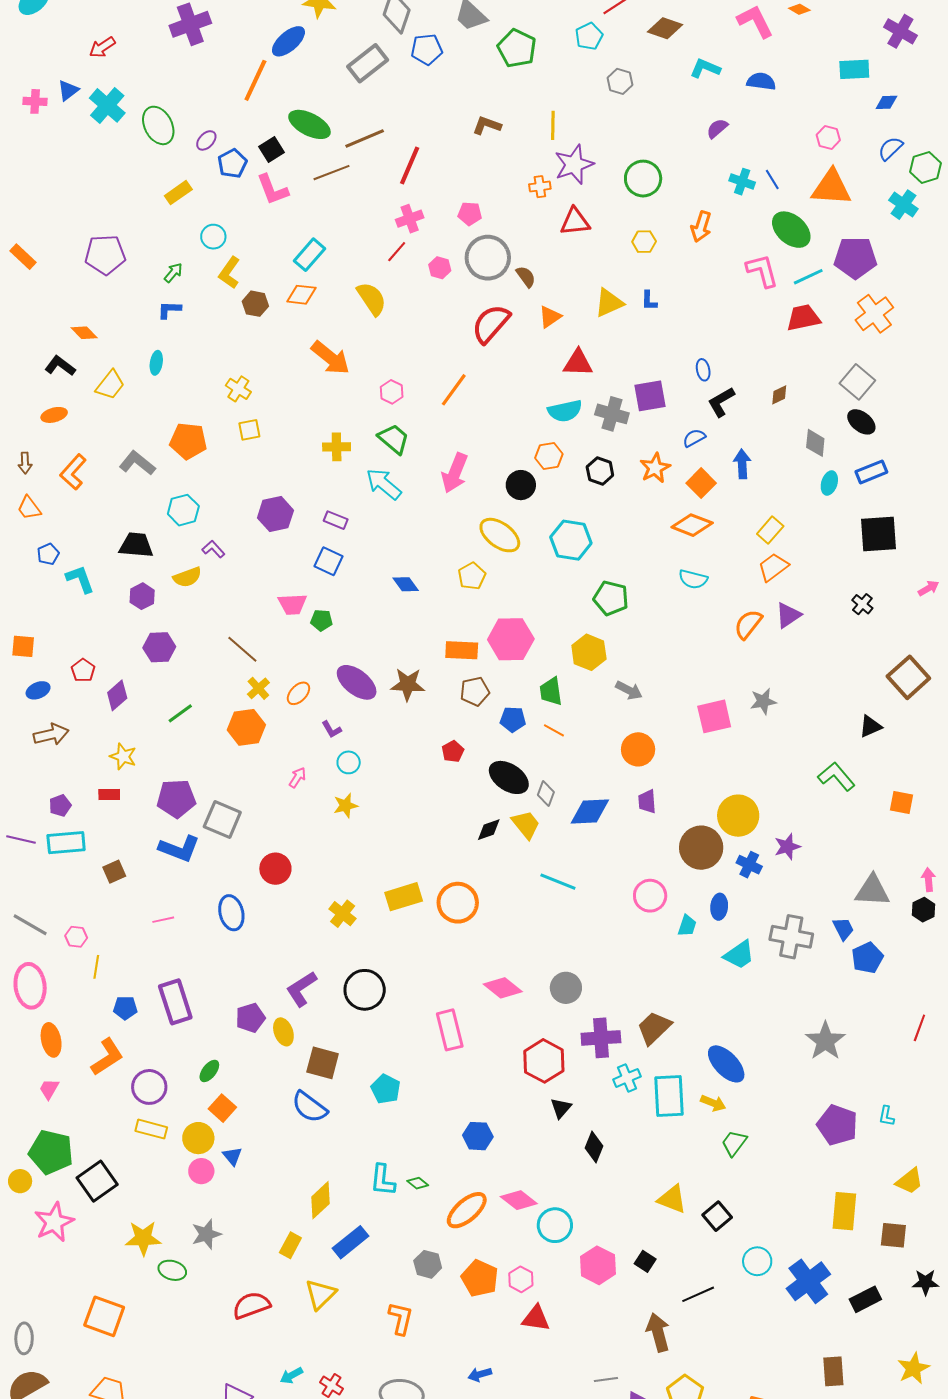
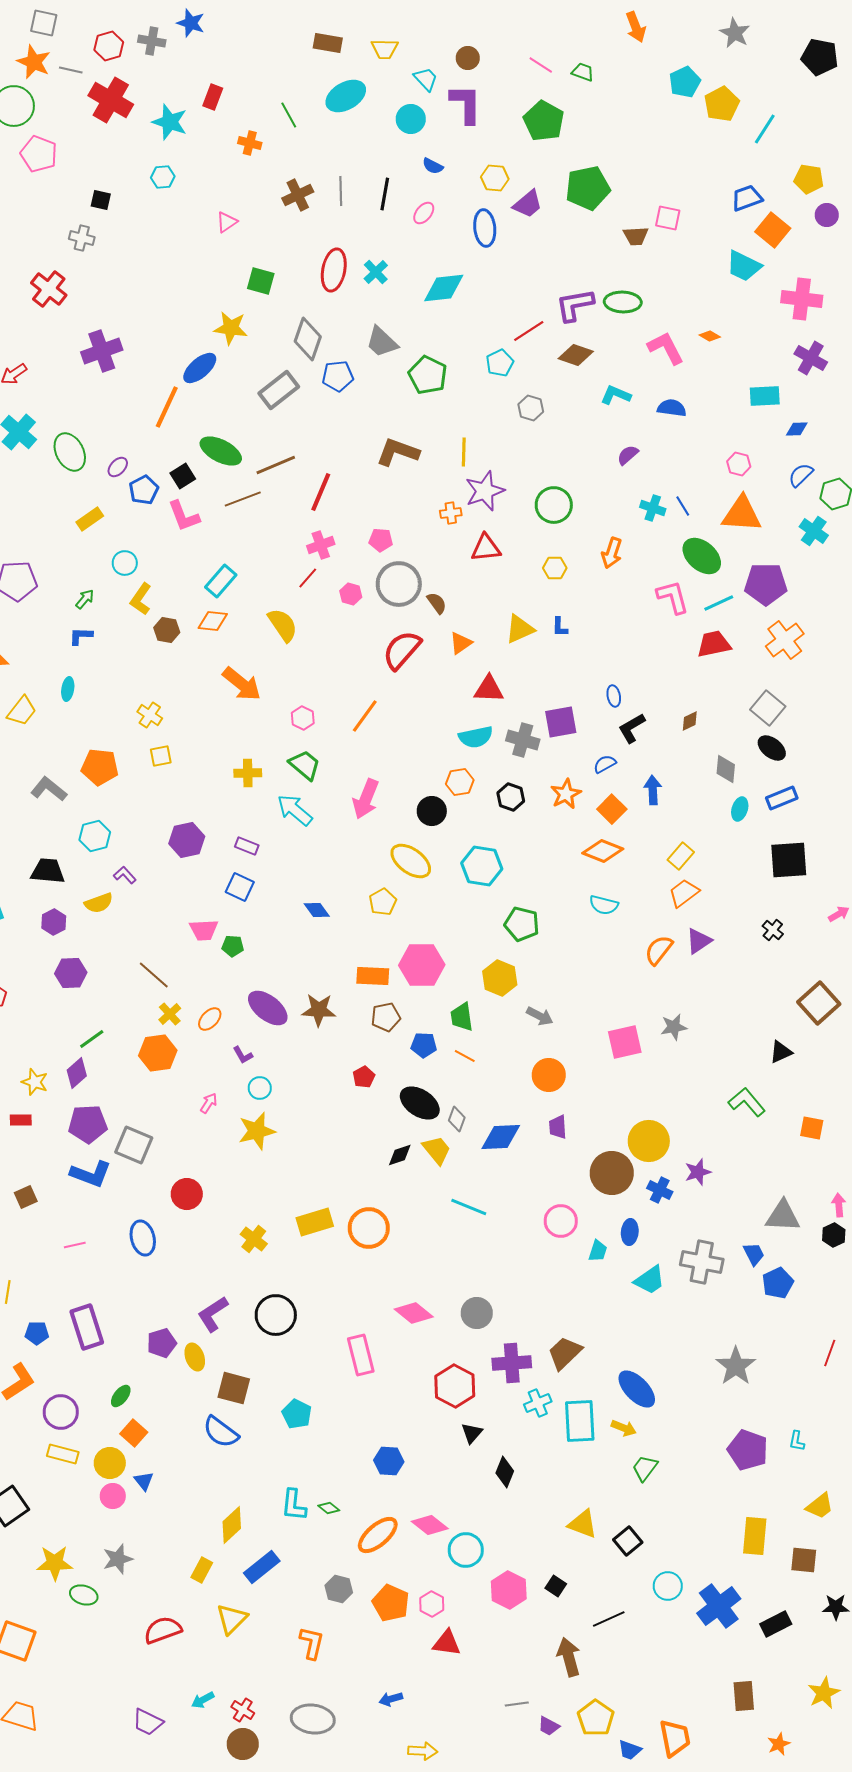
brown L-shape: (487, 125) -> (398, 452), size x1.5
purple diamond: (117, 695) -> (77, 1073), moved
yellow star: (346, 806) -> (257, 1131), size x1.5

